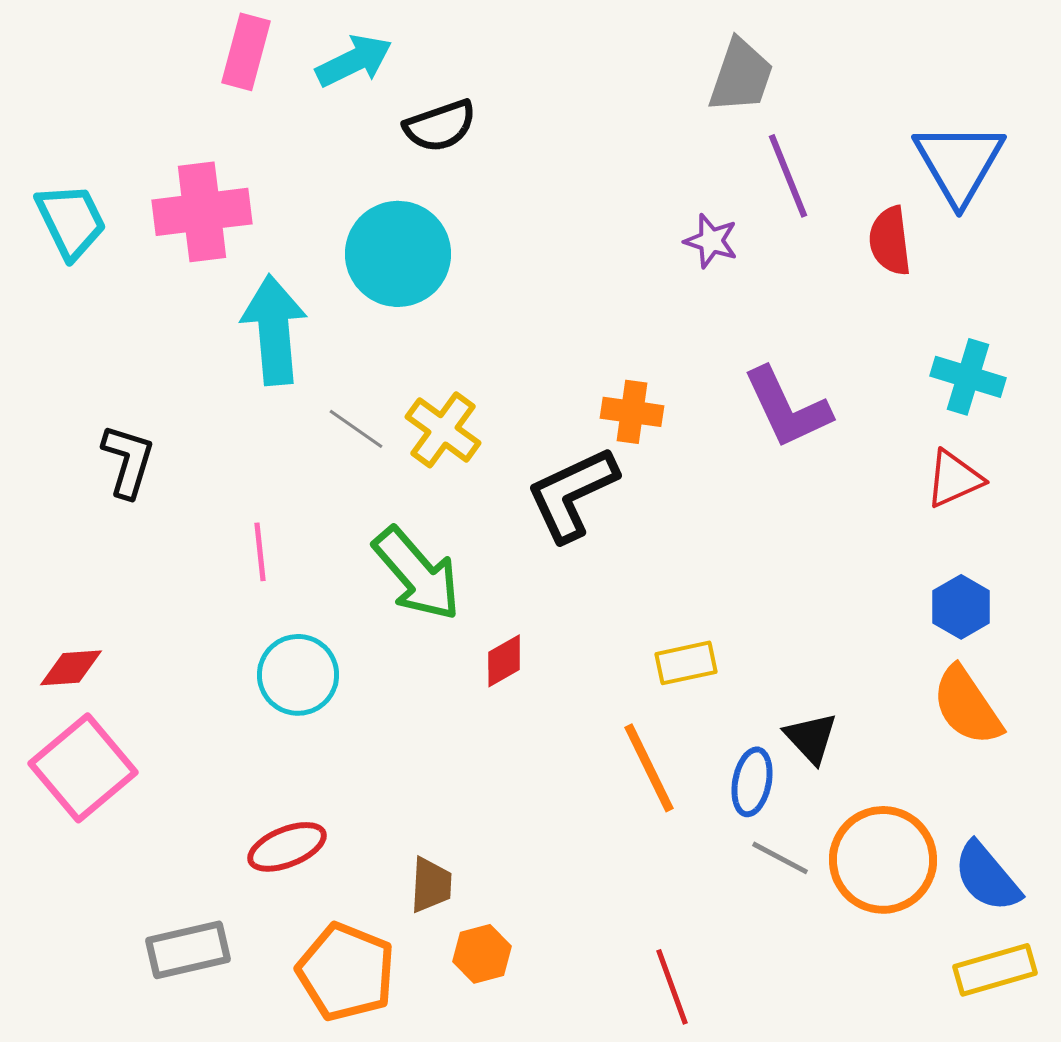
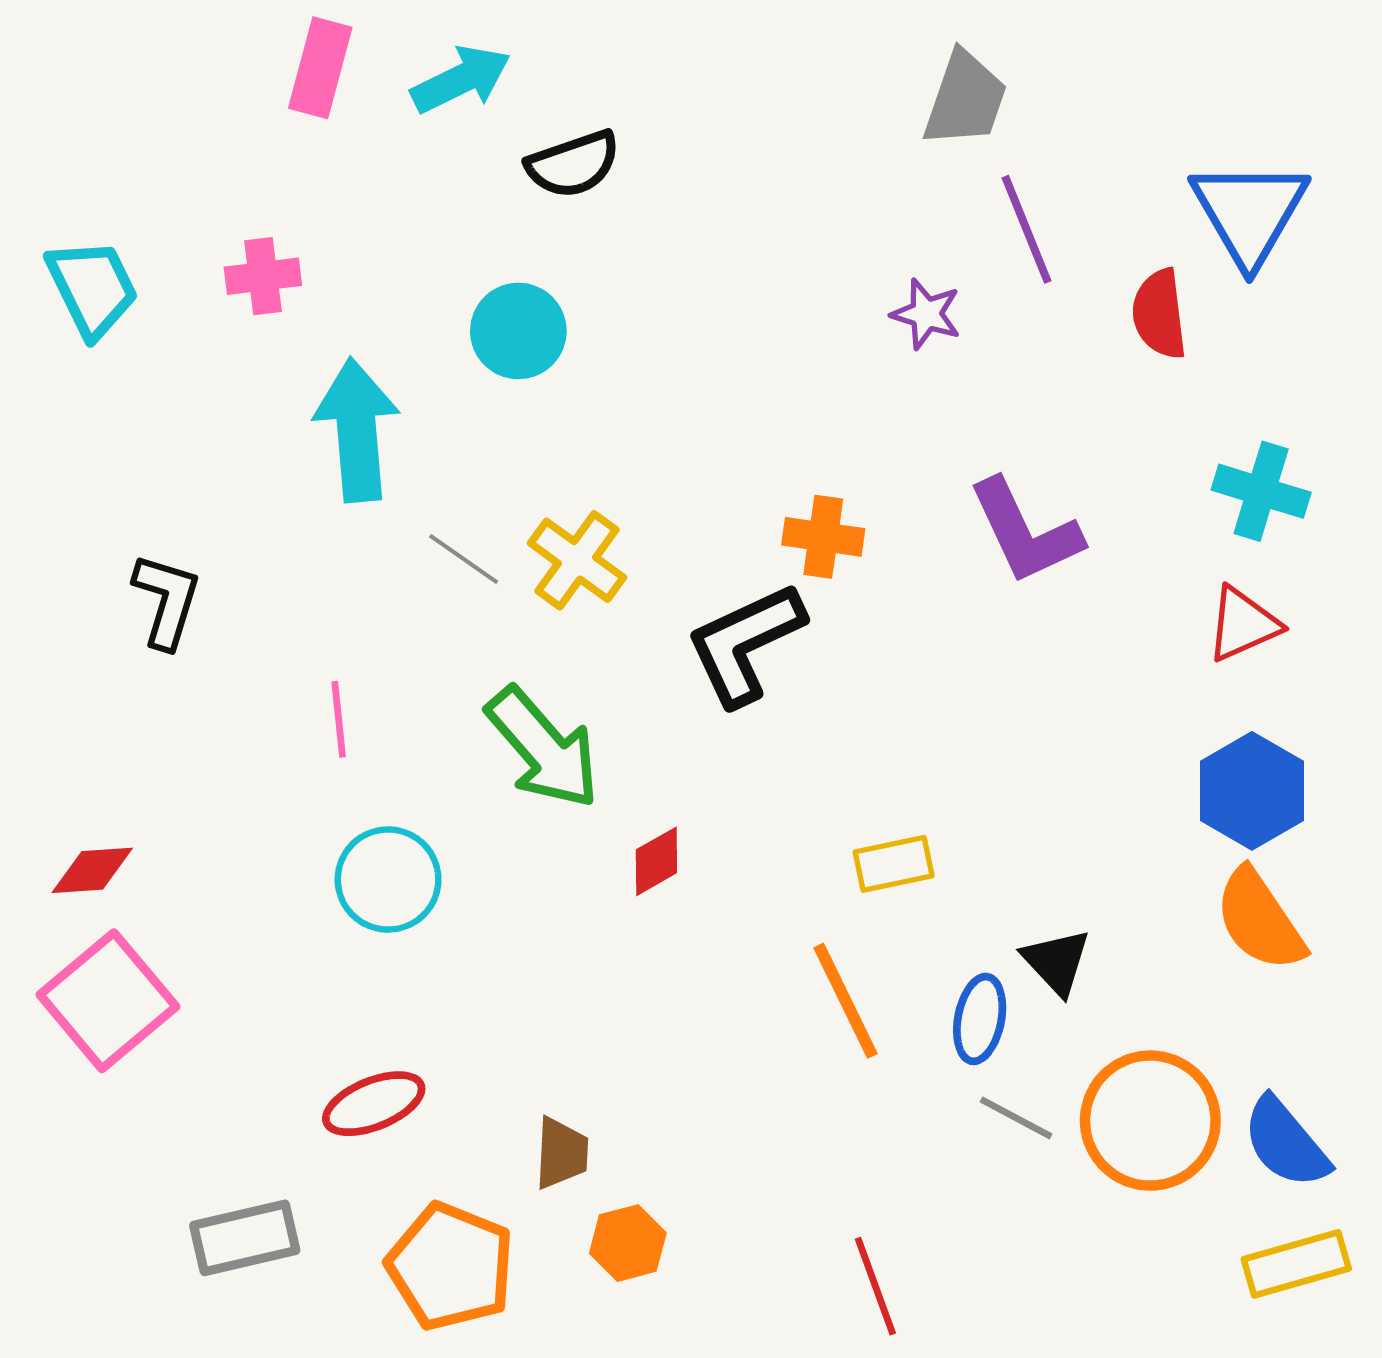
pink cross: (202, 212) -> (263, 276), size x0.6
cyan circle: (398, 254) -> (518, 331), size x0.7
blue hexagon: (961, 607) -> (1252, 791), size x1.4

